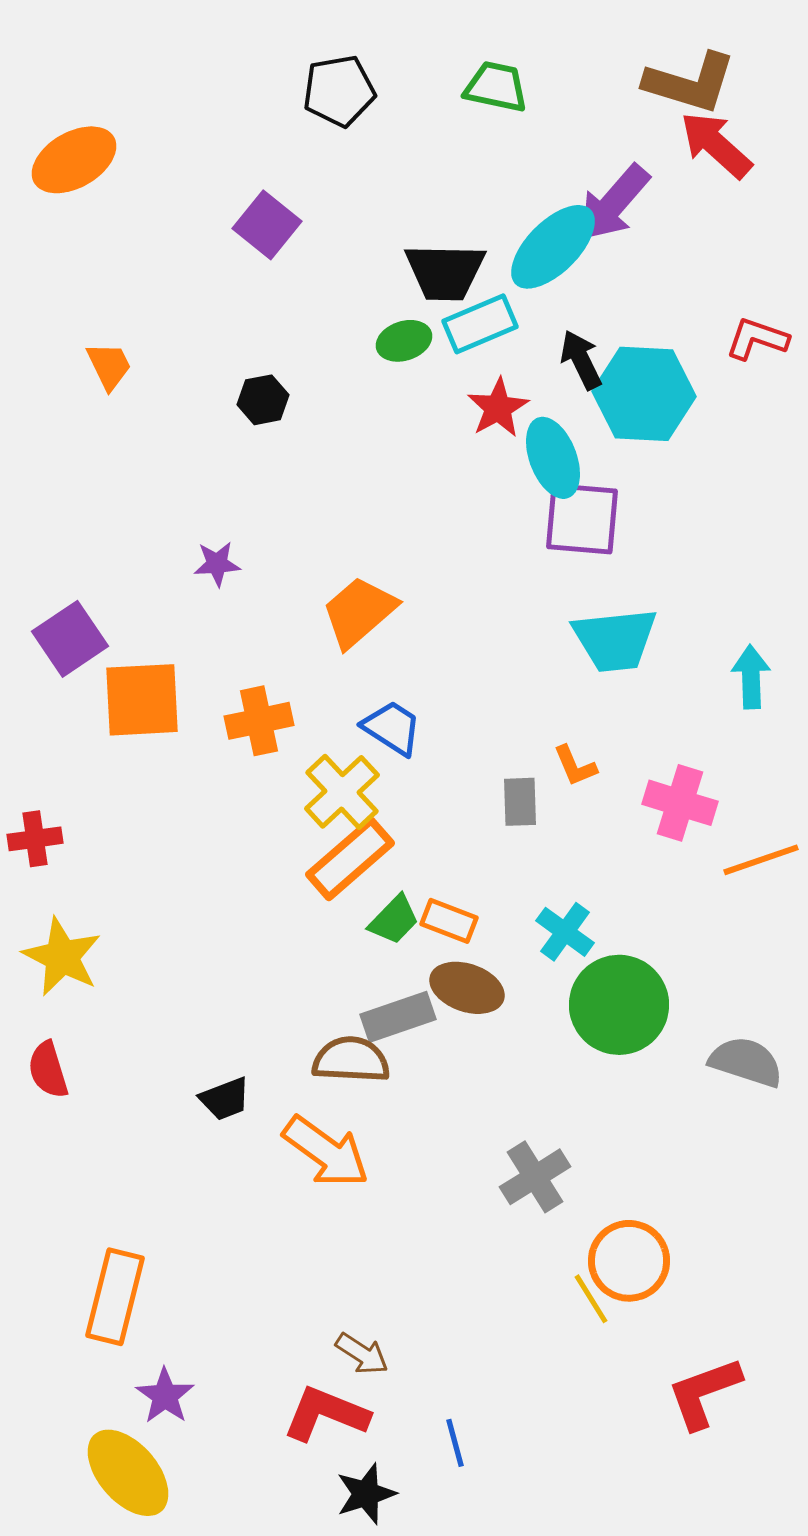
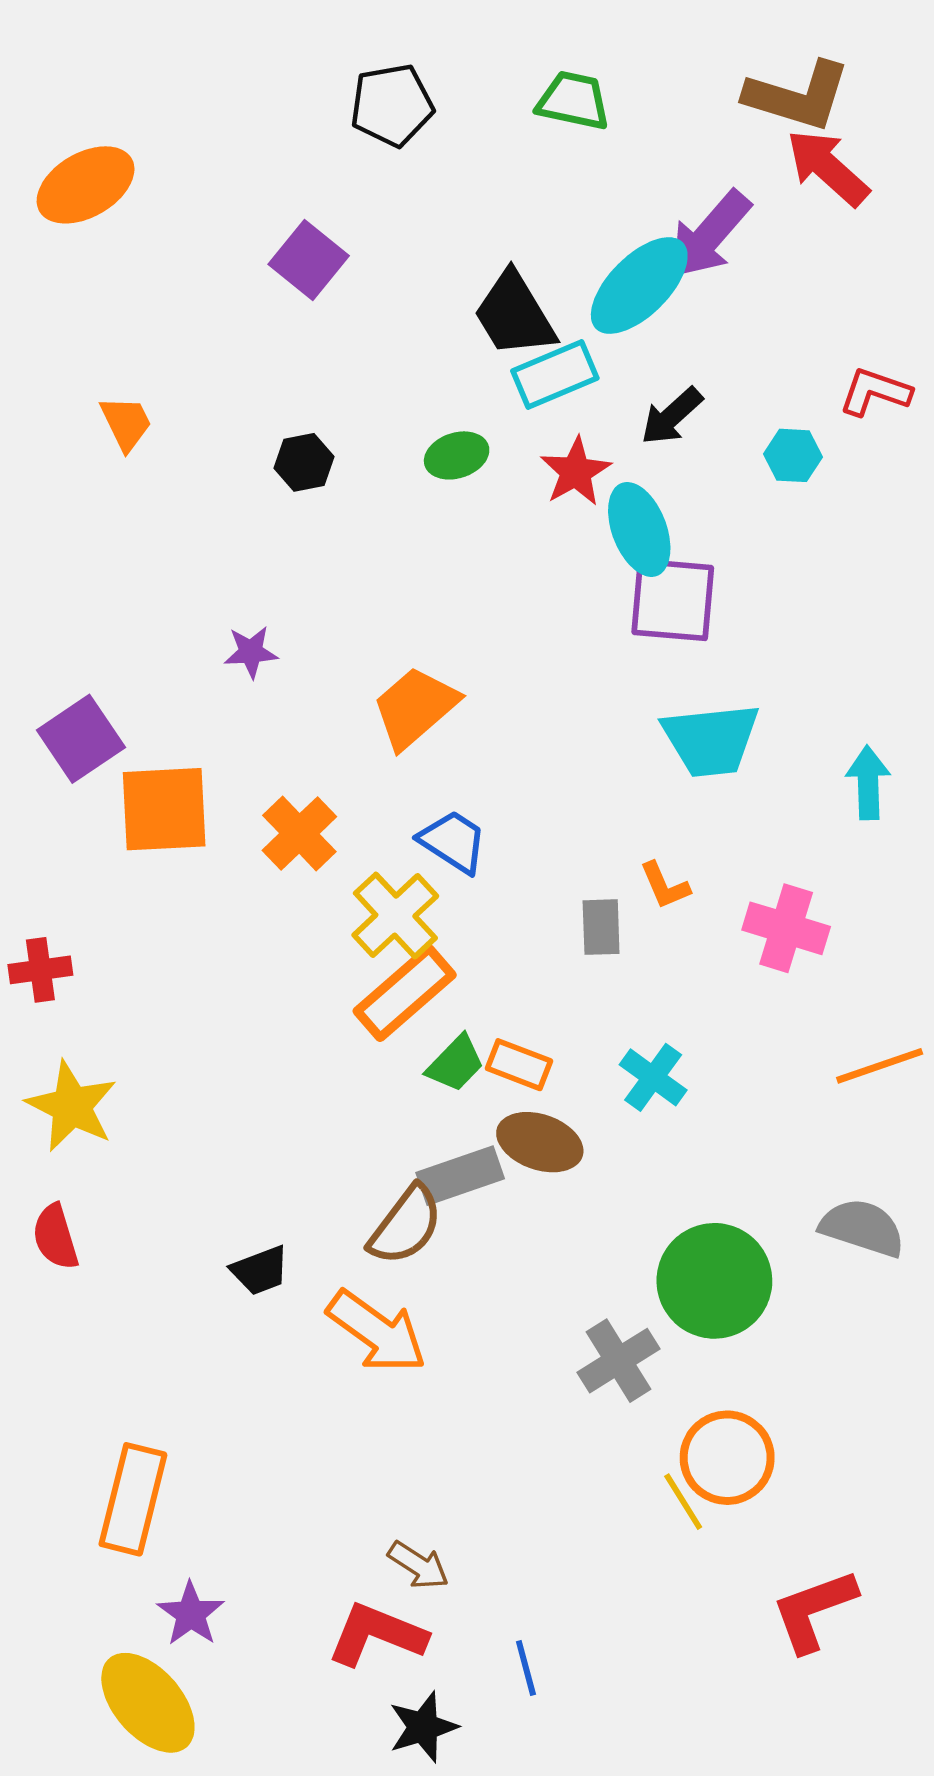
black trapezoid: (445, 272) -> (514, 314), turned 58
green ellipse: (404, 341) -> (457, 455), moved
black arrow: (581, 360) -> (672, 416), turned -106
cyan hexagon: (644, 394) -> (793, 455), moved, size x0.5
orange cross: (259, 721) -> (299, 833), turned -32
orange line: (761, 860) -> (880, 1066), moved
green circle: (619, 1005) -> (714, 1281), moved
brown semicircle: (351, 1060) -> (406, 1225), turned 124

